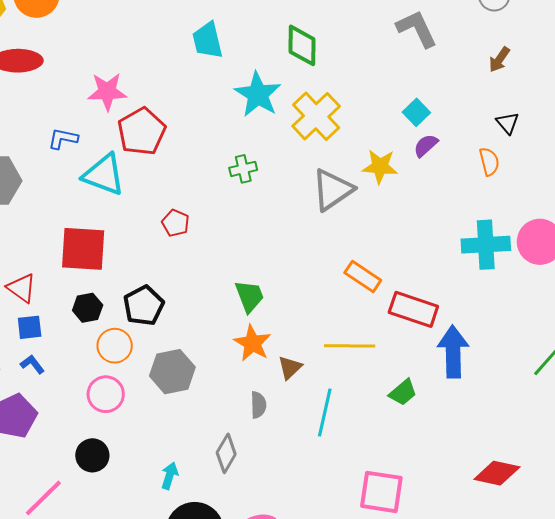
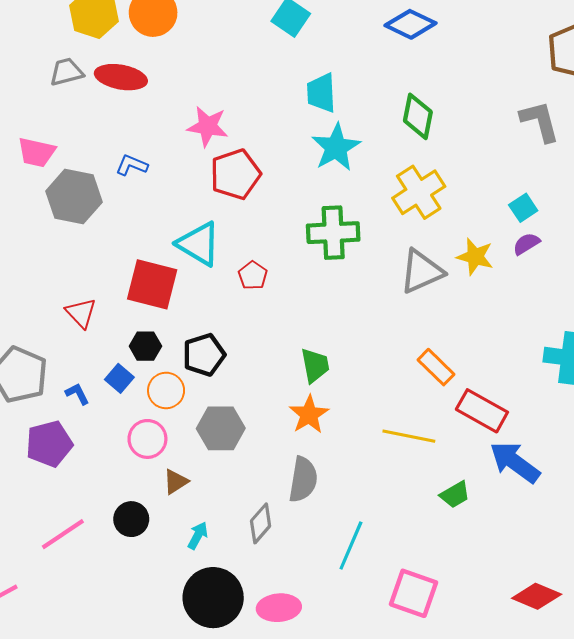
cyan star: (258, 94) -> (336, 147), moved
blue L-shape: (63, 139) -> (132, 165), moved
green cross: (243, 169) -> (333, 233), size x1.8
cyan triangle: (104, 175) -> (199, 244), moved
blue square: (30, 327) -> (119, 378), moved, turned 36
blue arrow: (453, 352) -> (515, 462), turned -63
brown triangle: (290, 368) -> (176, 482), moved
gray semicircle: (258, 405) -> (303, 480), size x1.6
cyan line: (325, 412) -> (351, 545), moved
black circle: (92, 455) -> (131, 519), moved

